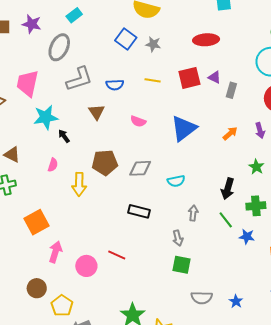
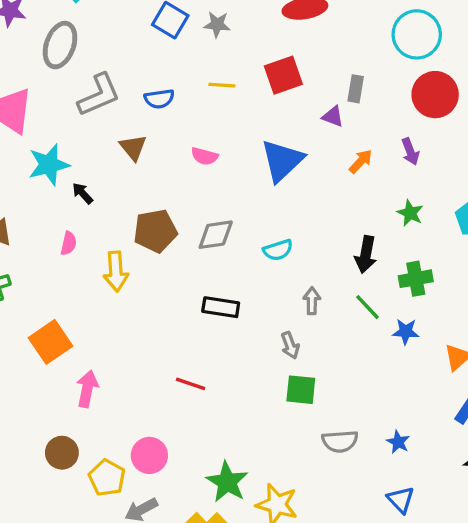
purple triangle: (214, 77) -> (333, 116), moved
pink circle: (86, 266) -> (149, 455), moved

